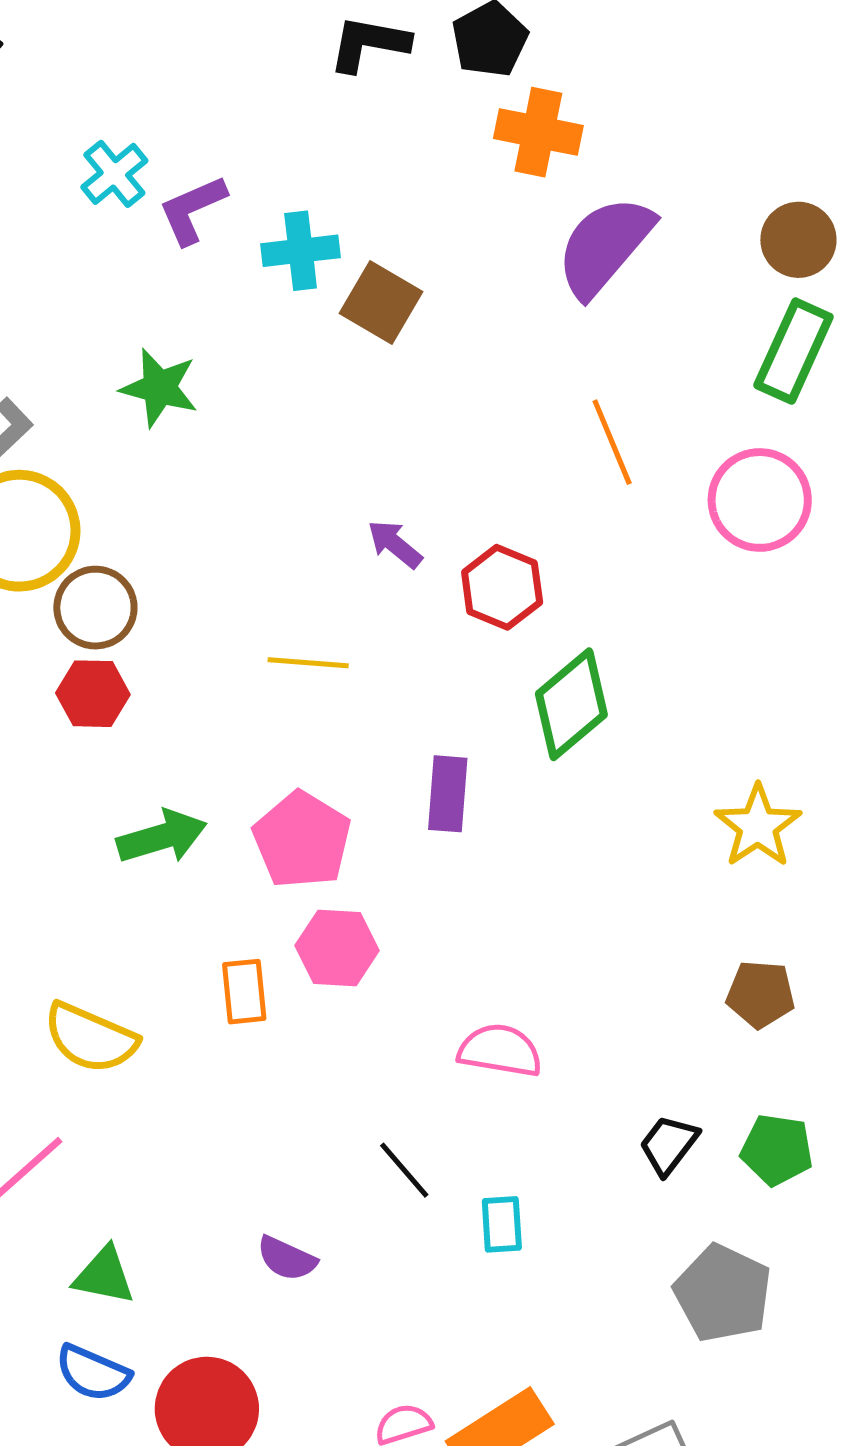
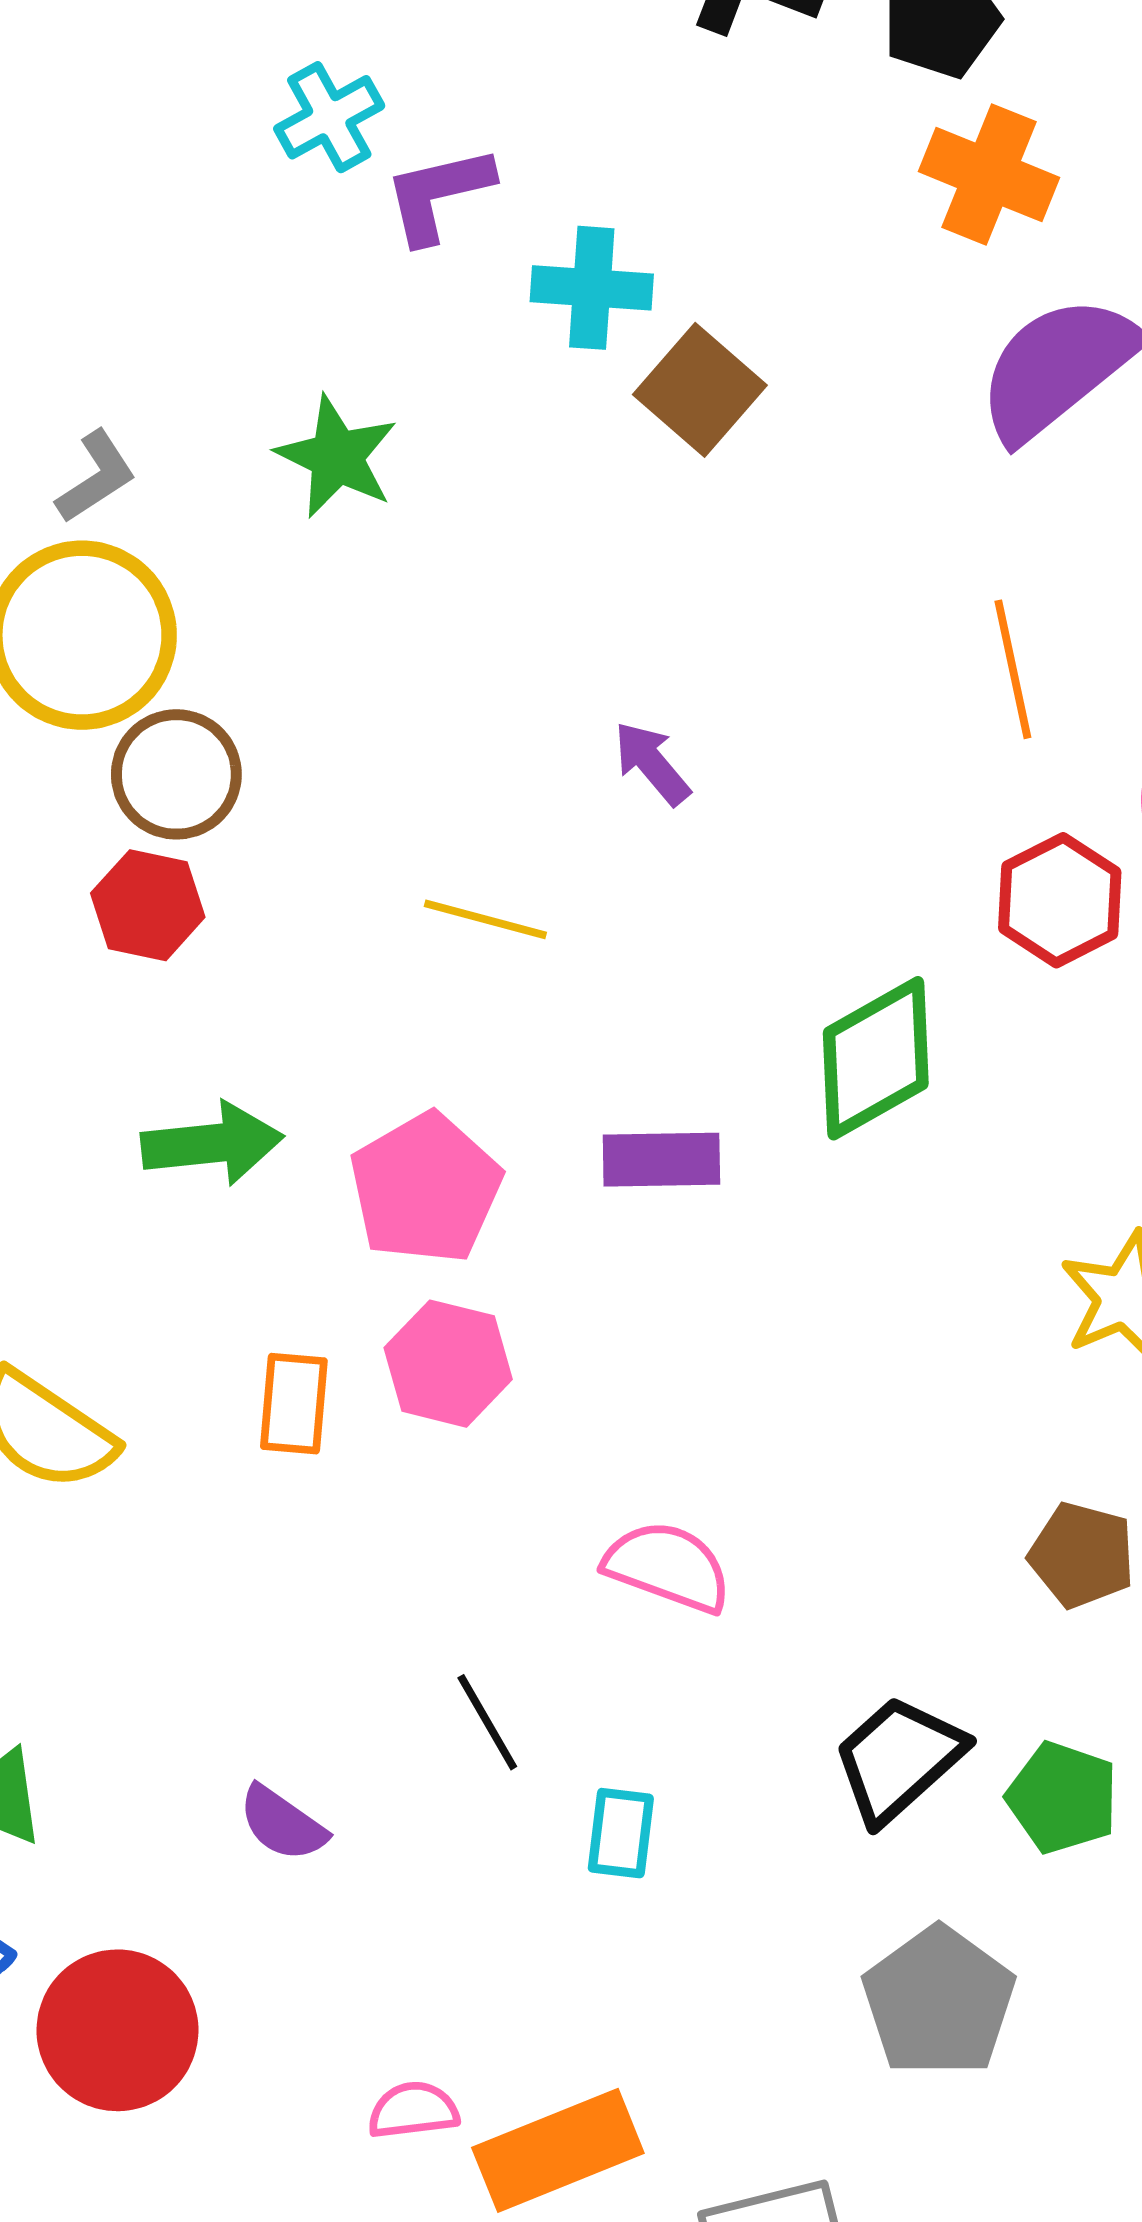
red hexagon: (502, 587) -> (1060, 900), moved
purple rectangle: (448, 794) -> (661, 1160), turned 74
black trapezoid: (669, 1145) -> (899, 1759), size x1.4

